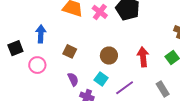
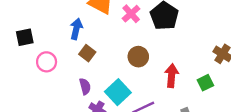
blue arrow: (41, 34) -> (76, 29), moved
brown circle: (109, 56) -> (138, 57), moved
cyan square: (101, 79) -> (118, 92), size x1.5

